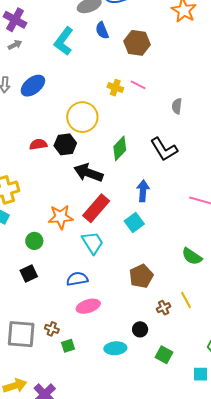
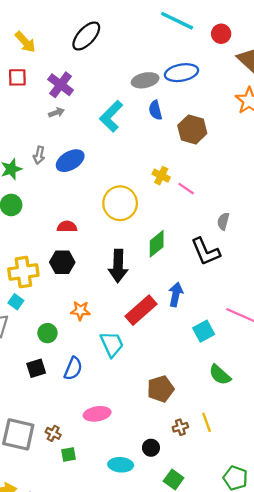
pink line: (138, 85) -> (186, 189), moved
gray semicircle: (177, 106) -> (223, 221), moved
black hexagon: (65, 144) -> (62, 262), moved
black arrow: (88, 173) -> (118, 266), turned -116
red rectangle: (96, 208) -> (141, 310), moved
orange star: (61, 217) -> (80, 311), size x0.7
cyan square: (134, 223) -> (204, 331), moved
blue semicircle: (77, 279) -> (73, 368), moved, turned 115

